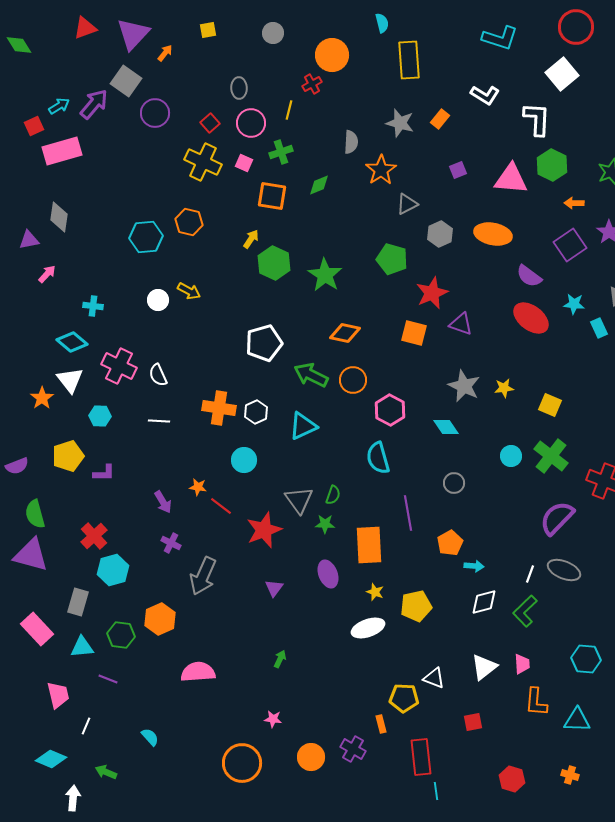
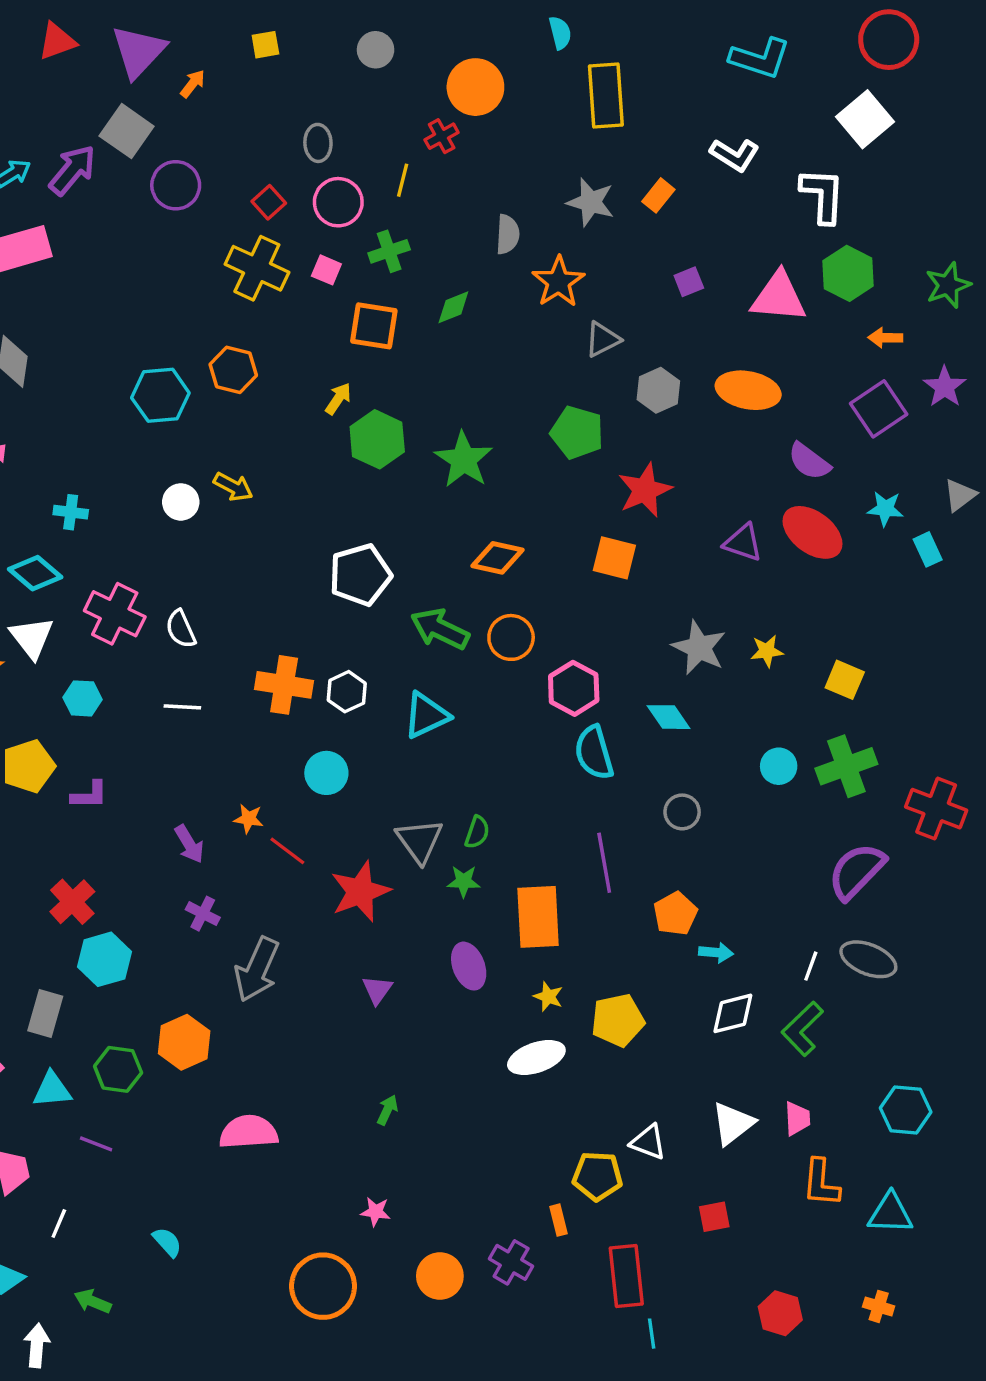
purple triangle: (461, 324) -> (743, 543), moved
green cross: (551, 456) -> (846, 766), turned 32
cyan semicircle: (378, 458) -> (594, 753), moved

